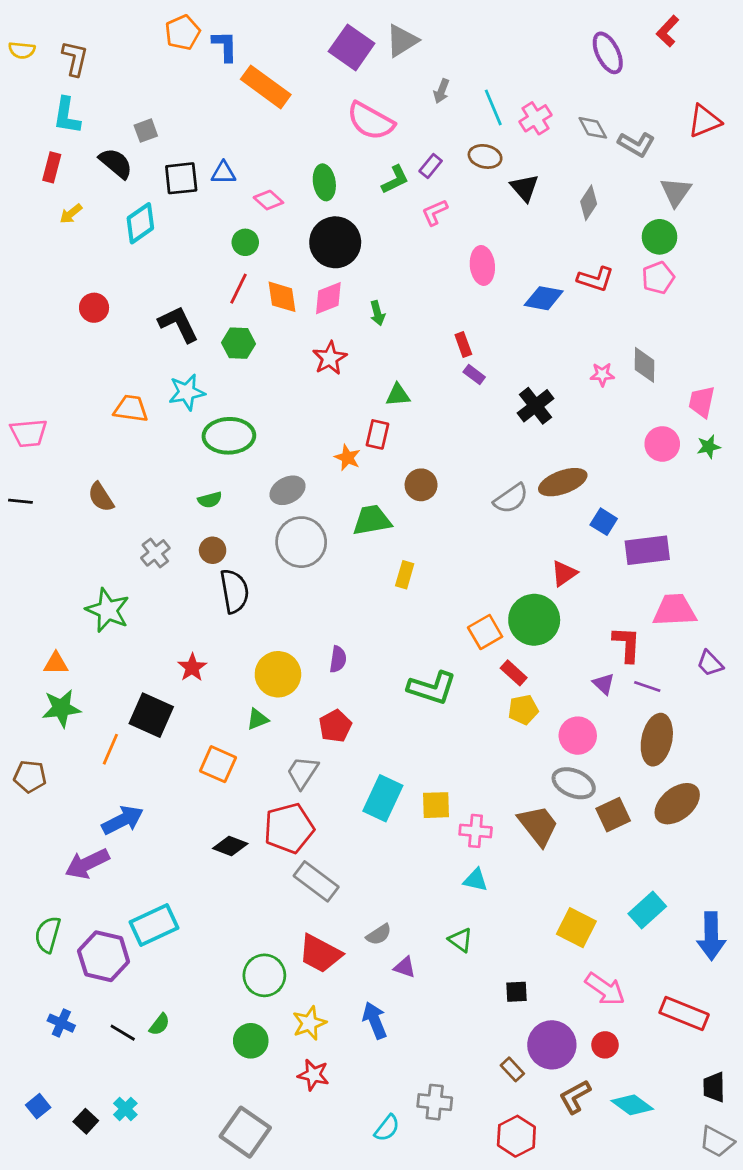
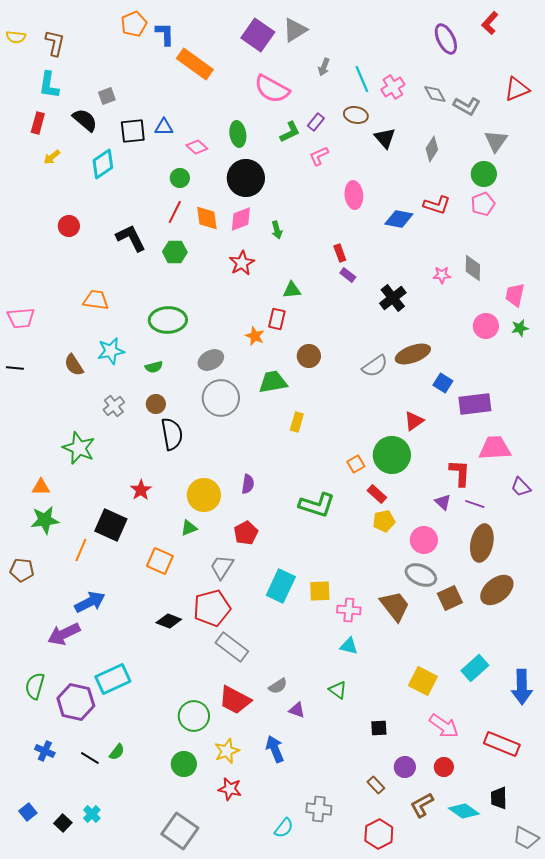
cyan star: (187, 392) -> (111, 351), moved
orange square: (485, 632) -> (356, 464), size x0.7
purple circle: (552, 1045) -> (405, 767), size x0.6
black trapezoid: (714, 1087) -> (499, 798), moved

